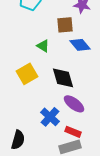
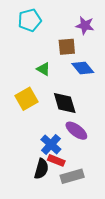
red rectangle: (73, 132) -> (56, 160), moved
black semicircle: (18, 140) -> (41, 169), moved

